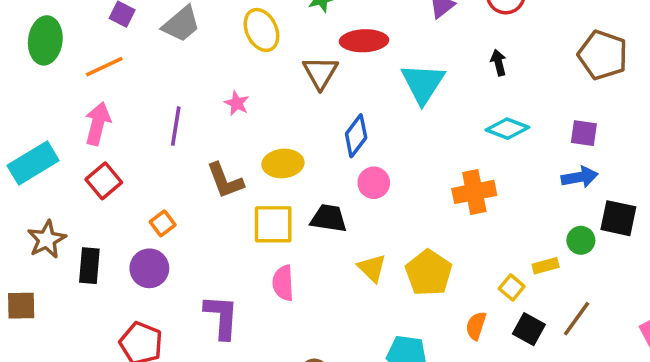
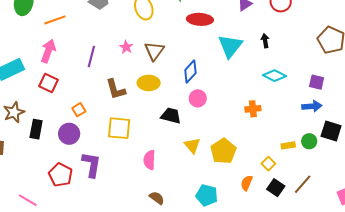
black arrow: (499, 63) -> (265, 41), moved
brown triangle: (320, 73) -> (154, 51), moved
red square: (104, 181) -> (49, 83), turned -30
orange cross: (474, 192) -> (253, 109), size x0.7
yellow square: (273, 224) -> (119, 128), moved
yellow rectangle: (546, 266) -> (288, 145), moved
pink semicircle: (283, 283) -> (149, 160), moved
purple L-shape: (221, 317) -> (91, 165), moved

